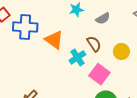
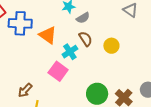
gray semicircle: (103, 18) -> (83, 18), moved
pink square: (99, 74) -> (58, 71), moved

